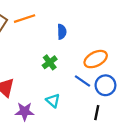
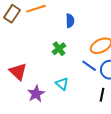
purple star: (25, 112) -> (36, 94), turned -30

